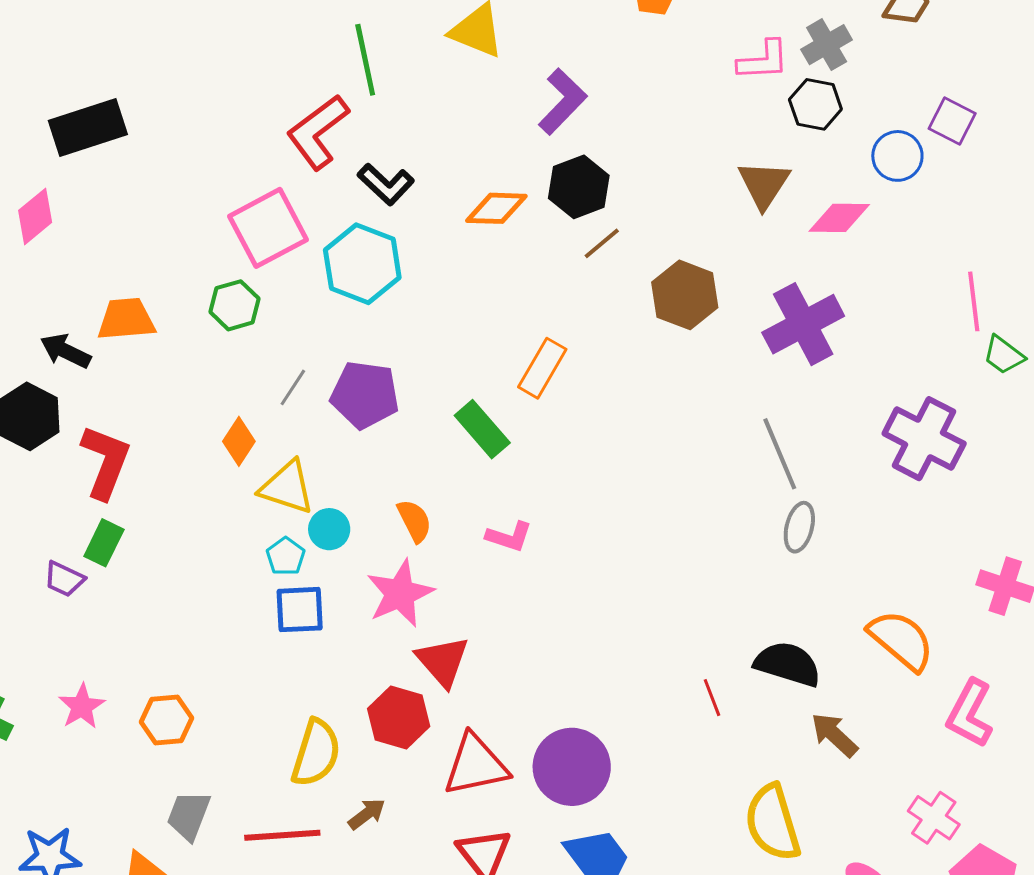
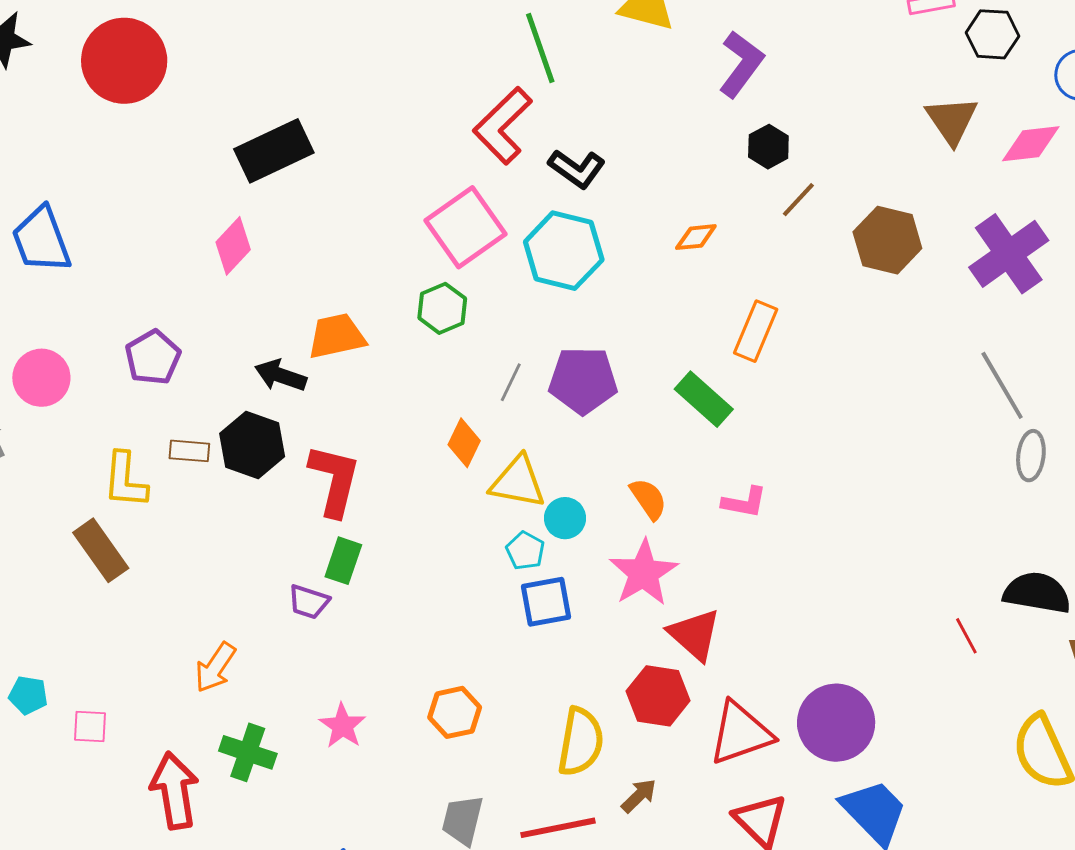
black hexagon: (579, 187) -> (768, 147), size x0.7
orange diamond: (496, 208) -> (696, 237), moved, size x0.7
orange hexagon: (167, 720) -> (455, 712), moved

